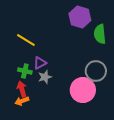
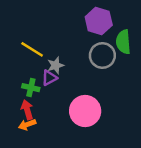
gray circle: (96, 71) -> (102, 56), moved
gray star: (45, 77) -> (56, 65), moved
pink circle: (83, 90) -> (85, 111), moved

